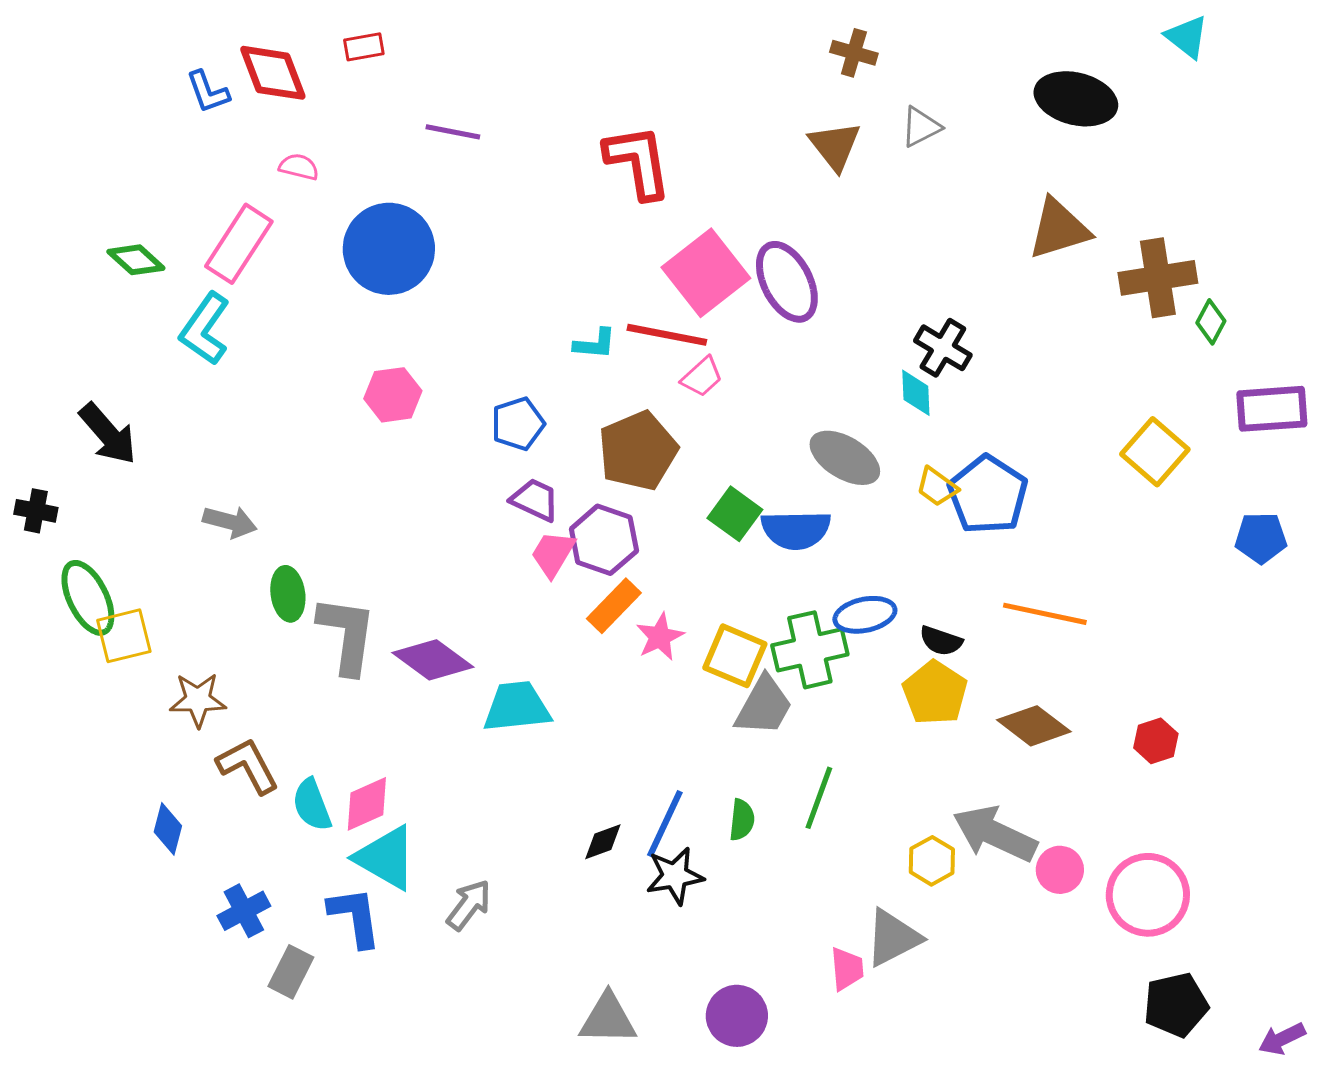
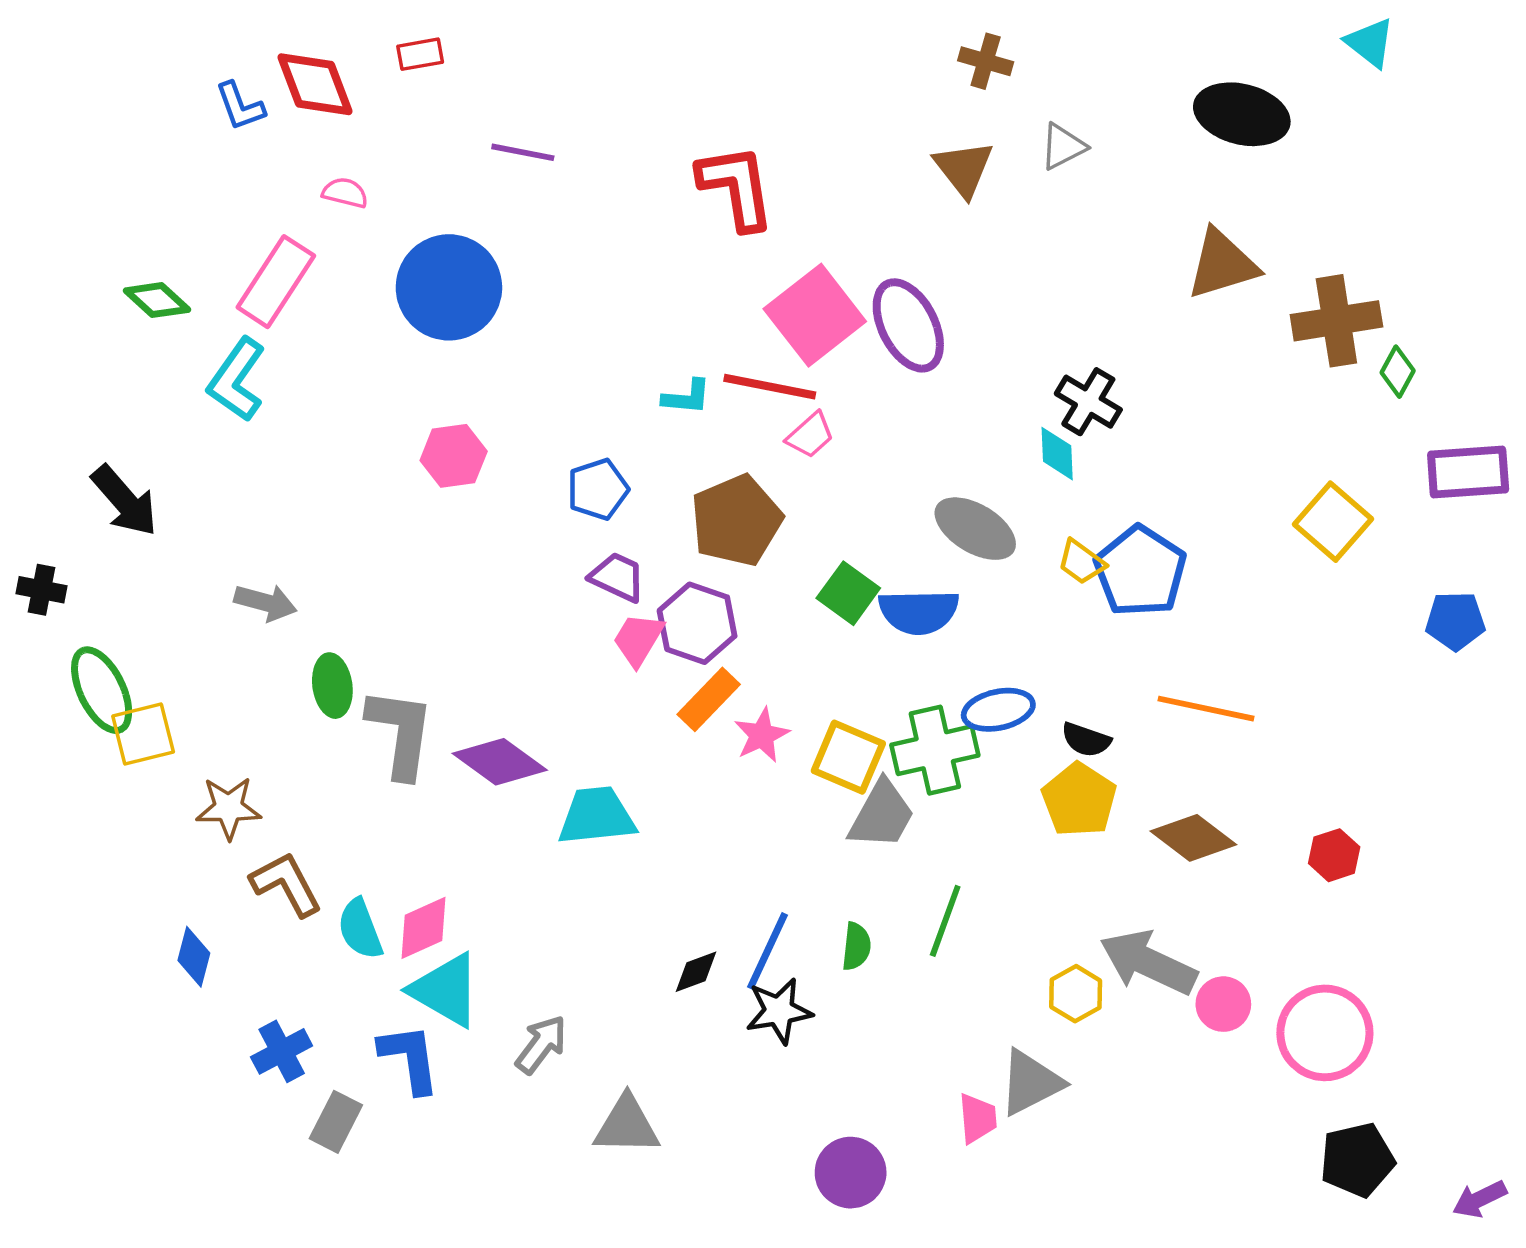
gray triangle: (608, 1019) -> (627, 1125), moved

